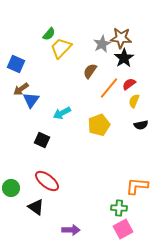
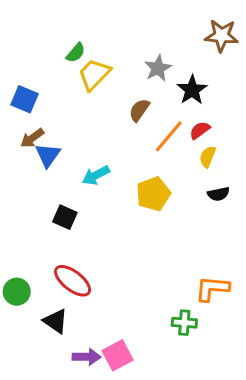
brown star: (121, 38) -> (222, 36), moved
pink square: (123, 229) -> (118, 355), moved
purple arrow: (71, 230) -> (87, 357), moved

